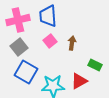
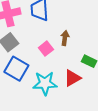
pink square: (50, 41) -> (46, 49), moved

